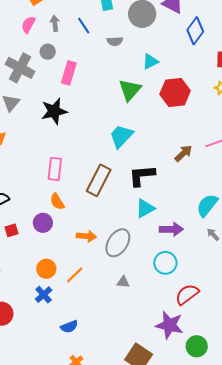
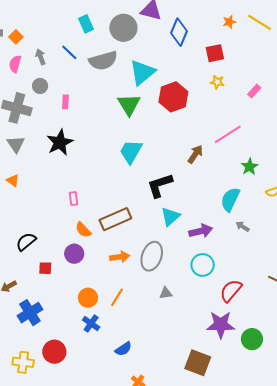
gray semicircle: (115, 41) -> (103, 61), size x1.8
cyan triangle: (150, 62) -> (142, 72), size x1.6
pink rectangle: (69, 73) -> (65, 102), size x0.6
pink rectangle: (55, 169) -> (74, 199), size x0.6
brown rectangle: (99, 180) -> (115, 219), moved, turned 52
red square: (11, 230) -> (45, 268), turned 32

